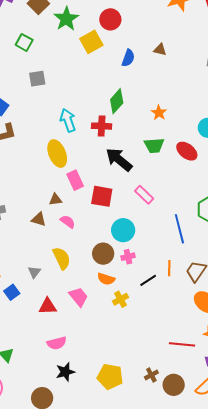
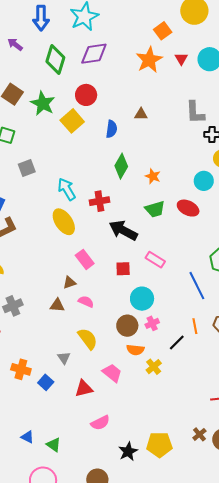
green diamond: (117, 101) -> (121, 166), moved
cyan arrow: (68, 120) -> (67, 189), moved
yellow ellipse: (57, 154) -> (64, 222), moved
red square: (102, 196) -> (123, 269), moved, size x0.7
black star: (65, 372) -> (128, 452), moved

